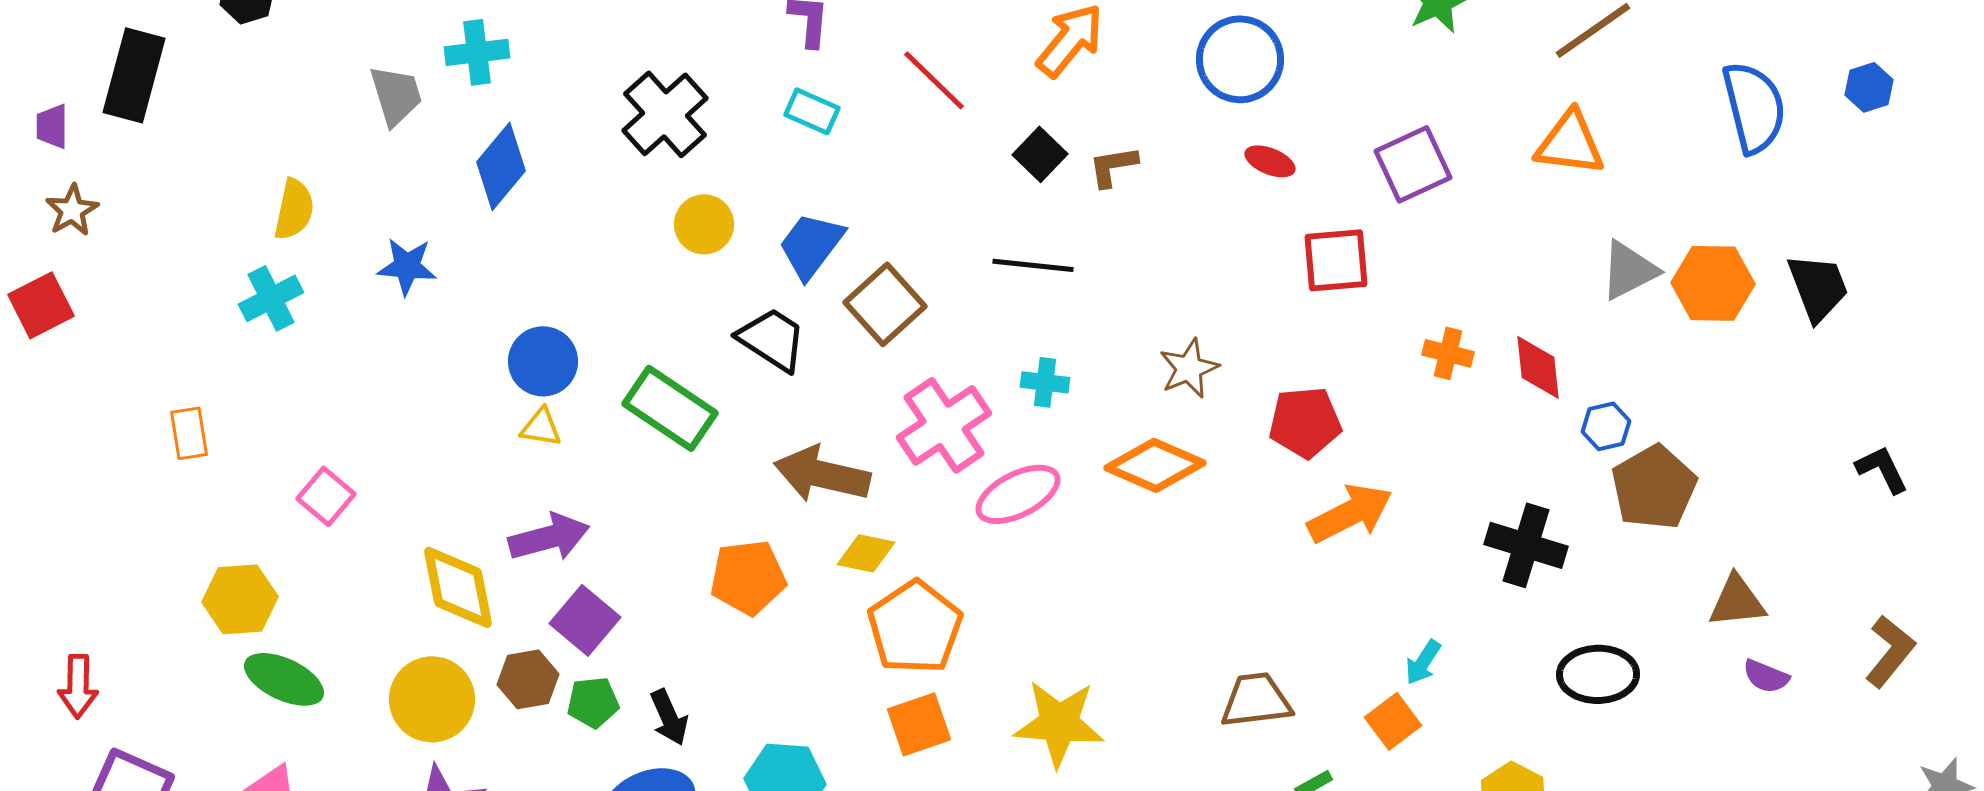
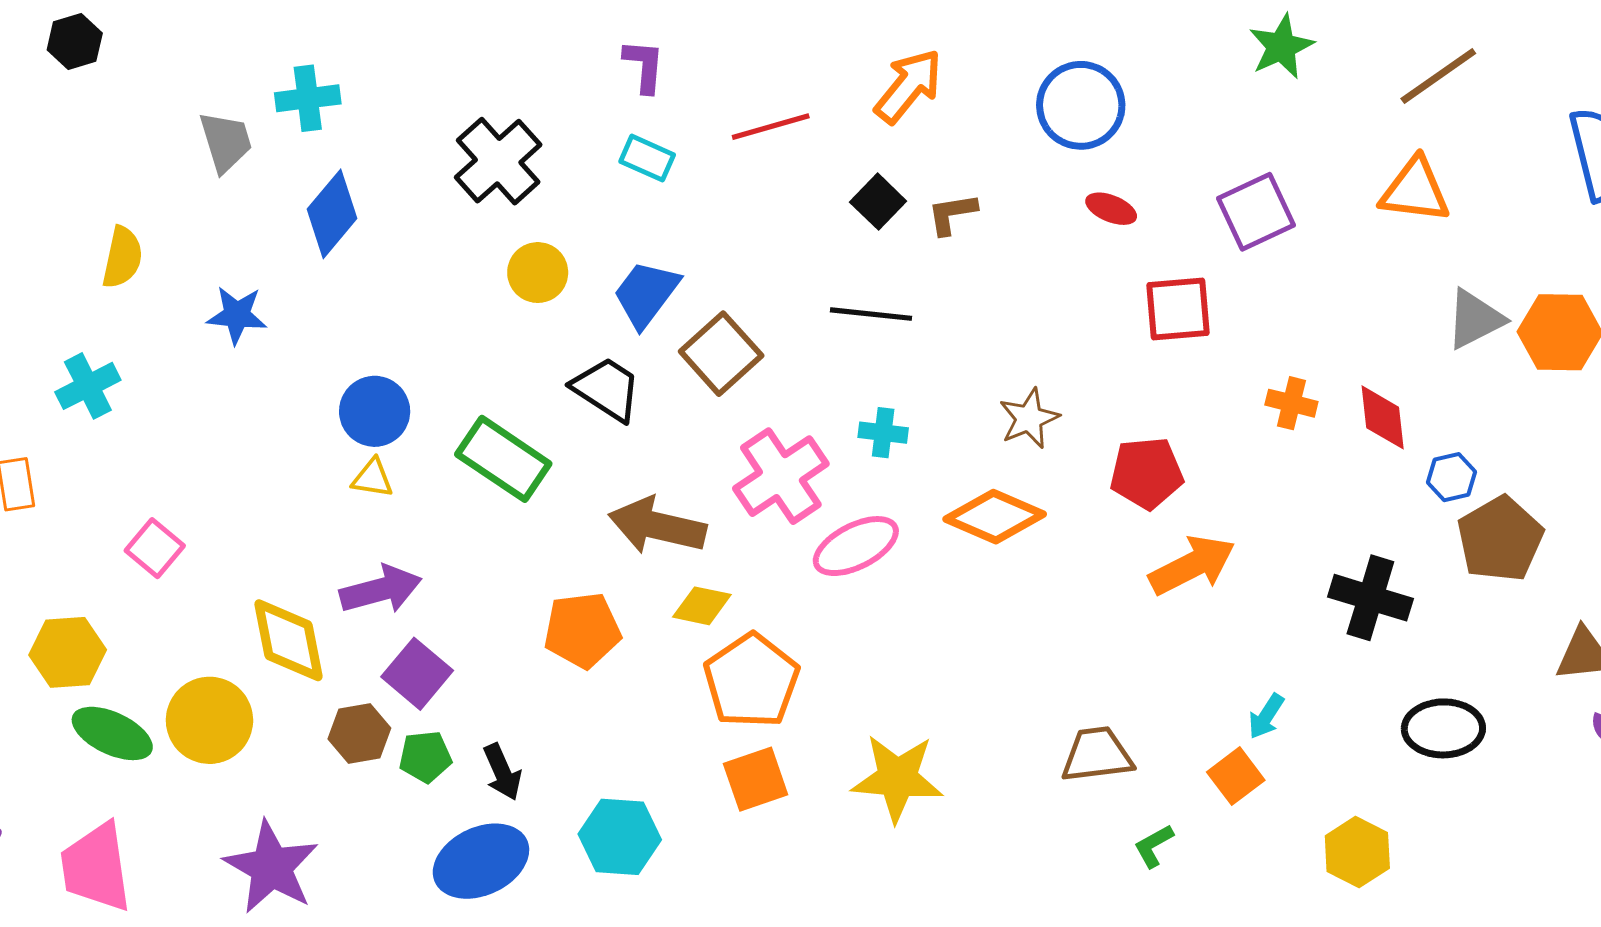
red line: (934, 80) -> (771, 127), turned -60
cyan cross: (271, 298) -> (88, 386), moved
yellow circle: (432, 699) -> (209, 720), moved

